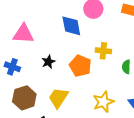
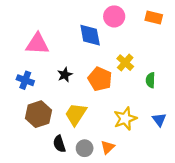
yellow cross: (103, 51) -> (125, 63), turned 35

